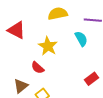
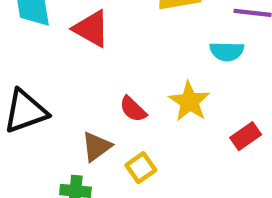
cyan semicircle: (81, 39) -> (227, 51), turned 119
yellow star: (48, 46) -> (189, 102), moved

